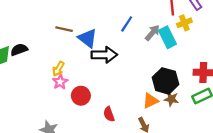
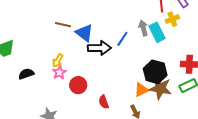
blue line: (127, 24) -> (122, 39), moved
gray arrow: (152, 33) -> (143, 28), turned -56
black semicircle: (19, 50) -> (26, 74), moved
brown star: (171, 99) -> (160, 88), size x1.6

